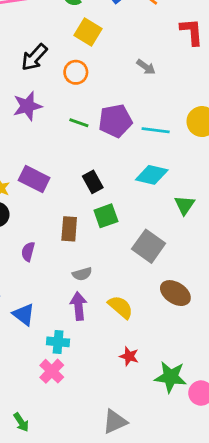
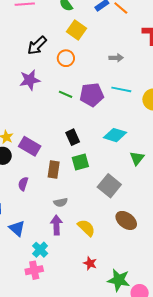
gray arrow: (146, 67) -> (116, 58), turned -40
cyan line: (156, 130) -> (121, 89), moved
purple rectangle: (34, 179) -> (30, 146), moved
cyan cross: (58, 342) -> (40, 250), turned 35
pink cross: (52, 371) -> (34, 270), turned 30

